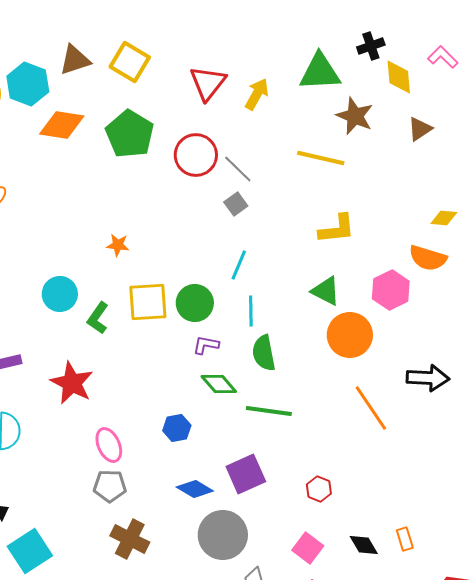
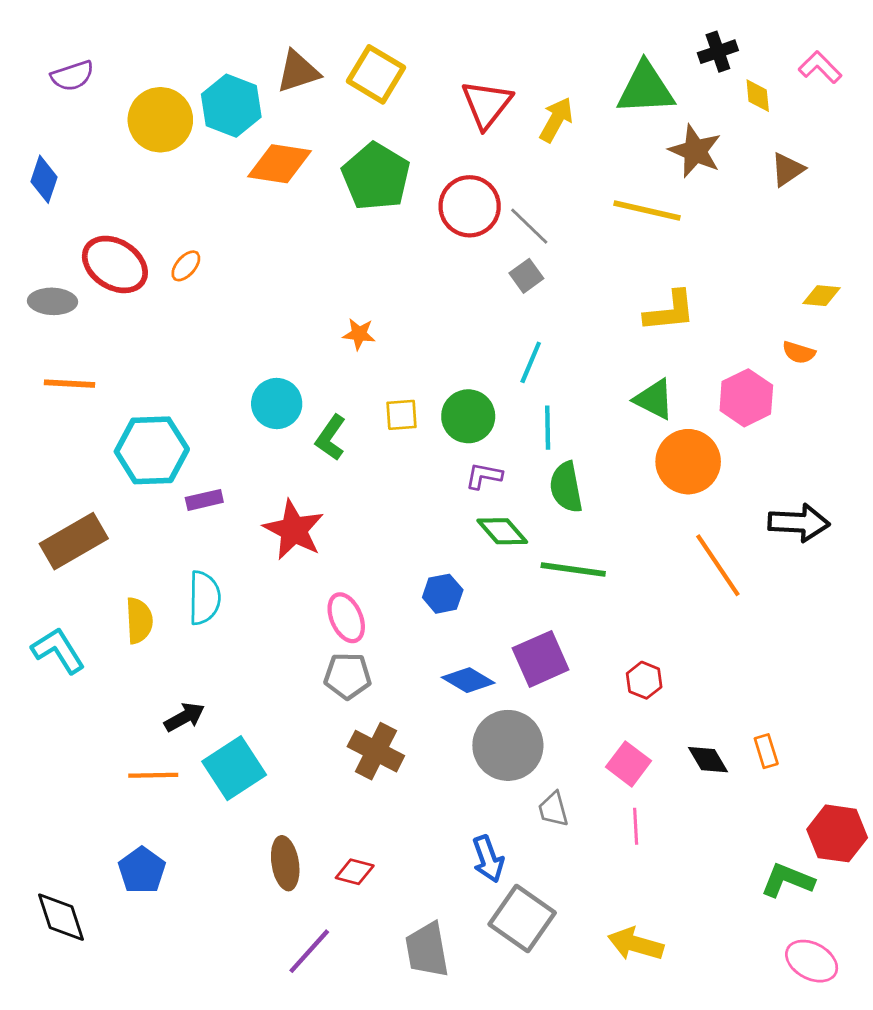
yellow diamond: (399, 77) -> (758, 96), size x0.7
orange semicircle: (428, 258) -> (799, 352), size x0.6
yellow square: (148, 302) -> (402, 415), size x0.6

